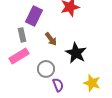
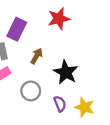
brown arrow: (51, 39) -> (37, 56), turned -112
purple semicircle: (58, 85) -> (60, 104), moved

